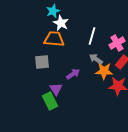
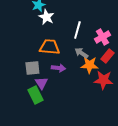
orange trapezoid: (54, 39) -> (49, 47), moved
gray square: (42, 62) -> (32, 68), moved
purple arrow: (73, 74) -> (58, 68), turned 40

